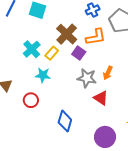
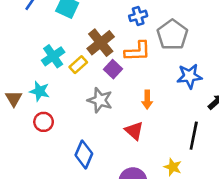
orange arrow: (108, 73) -> (147, 100), turned -32
cyan star: (43, 75) -> (40, 91), moved
gray star: (87, 78) -> (100, 100), moved

